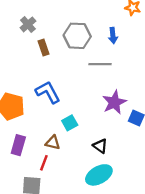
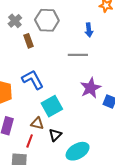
gray hexagon: (77, 36) -> (47, 20), moved
cyan square: (70, 123) -> (52, 106), size x1.5
black triangle: (100, 146) -> (55, 135), moved, turned 40

